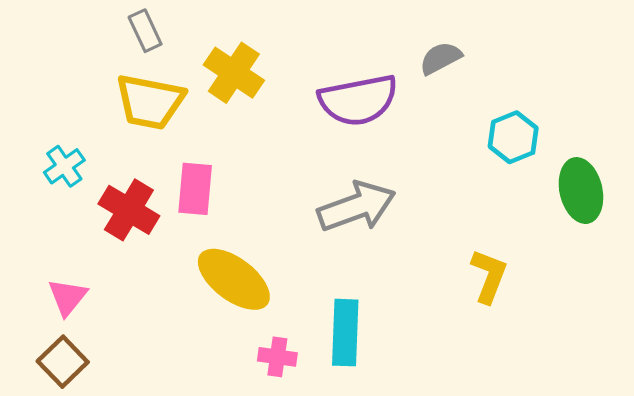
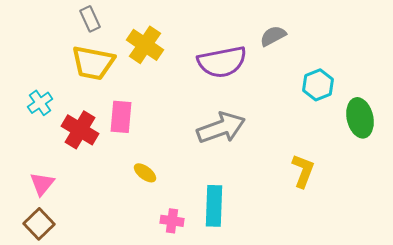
yellow ellipse: (234, 279) -> (145, 173), size x0.5

